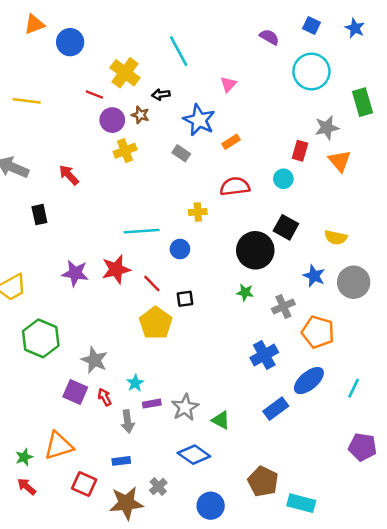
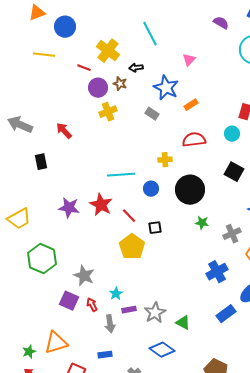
yellow line: (27, 101) -> (44, 55), moved
black circle: (255, 250) -> (190, 190), moved
red star: (116, 269) -> (101, 205), turned -30

